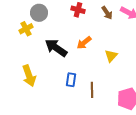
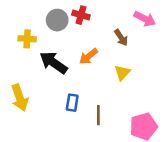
gray circle: (39, 13) -> (57, 20), moved
brown arrow: (107, 13) -> (121, 38), moved
yellow cross: (26, 29) -> (27, 39), moved, turned 32

